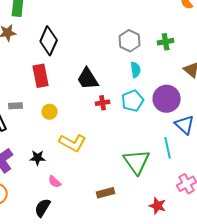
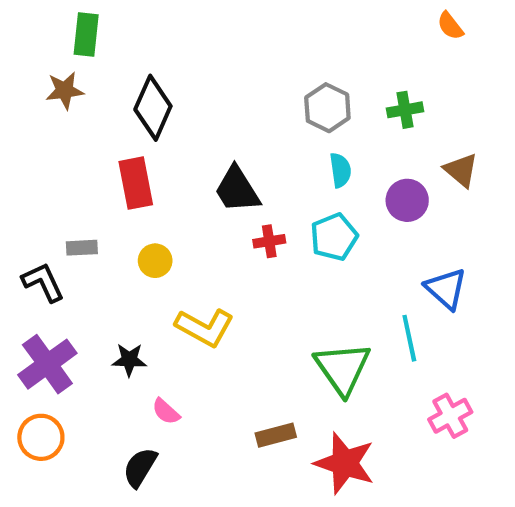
purple circle: (167, 99) -> (407, 200), moved, size x0.7
red star: (158, 206) -> (345, 463), moved, size x1.6

